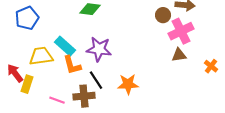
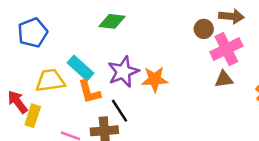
purple star: (99, 49) -> (123, 72), turned -30
orange star: (128, 84) -> (155, 79), moved

